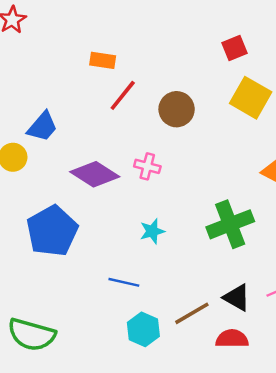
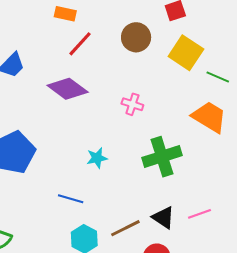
brown circle: (177, 109) -> (136, 37), moved
pink cross: (147, 166) -> (132, 104), moved
purple diamond: (95, 174) -> (68, 89), moved

